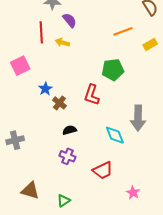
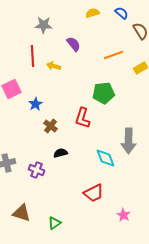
purple semicircle: (70, 20) -> (74, 44), moved
blue star: (45, 89) -> (36, 104), moved
purple cross: (68, 156) -> (36, 170), moved

